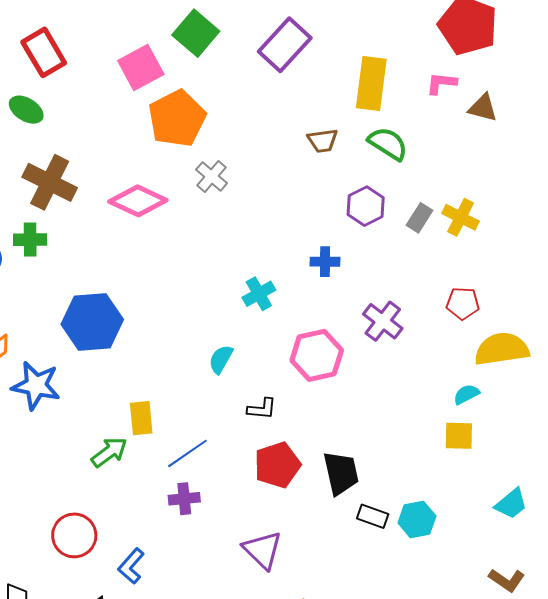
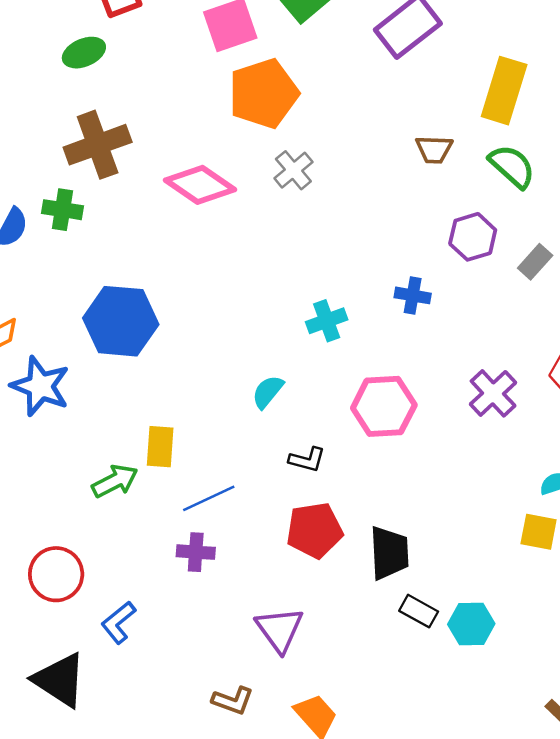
green ellipse: (26, 110) -> (84, 53), turned -64
brown cross: (50, 182) -> (98, 145), turned 34
purple cross: (383, 321) -> (493, 393), moved

